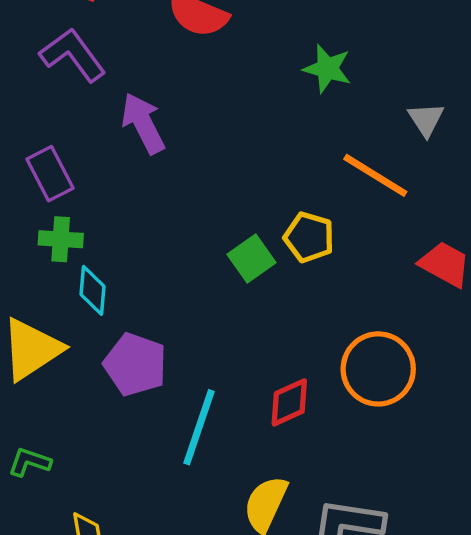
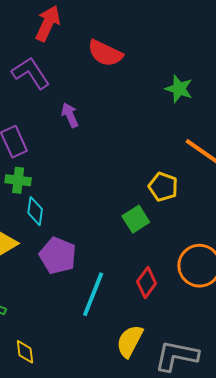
purple arrow: (143, 123) -> (70, 115), size x0.7
green square: (252, 259) -> (136, 219), moved
red diamond: (289, 402) -> (147, 283), turned -32

